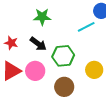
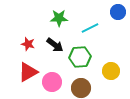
cyan line: (86, 27) -> (90, 28), moved
pink circle: (35, 71) -> (52, 82), moved

